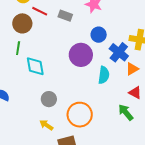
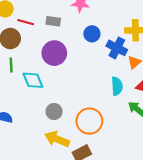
purple circle: (81, 55) -> (54, 53), moved
cyan semicircle: (104, 75) -> (117, 86), moved
yellow arrow: (46, 125) -> (57, 139), size x1.6

